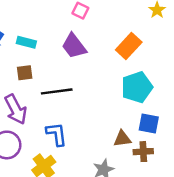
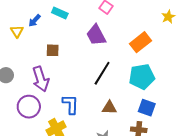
cyan rectangle: (26, 42) -> (60, 13), moved
black line: (57, 91) -> (102, 73), moved, turned -60
brown triangle: (122, 139) -> (109, 108), moved

